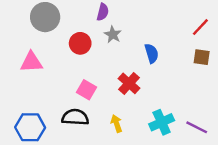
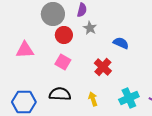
gray circle: (45, 17) -> (53, 14), moved
blue semicircle: (152, 53) -> (121, 43), turned -49
pink square: (86, 90) -> (63, 62), moved

